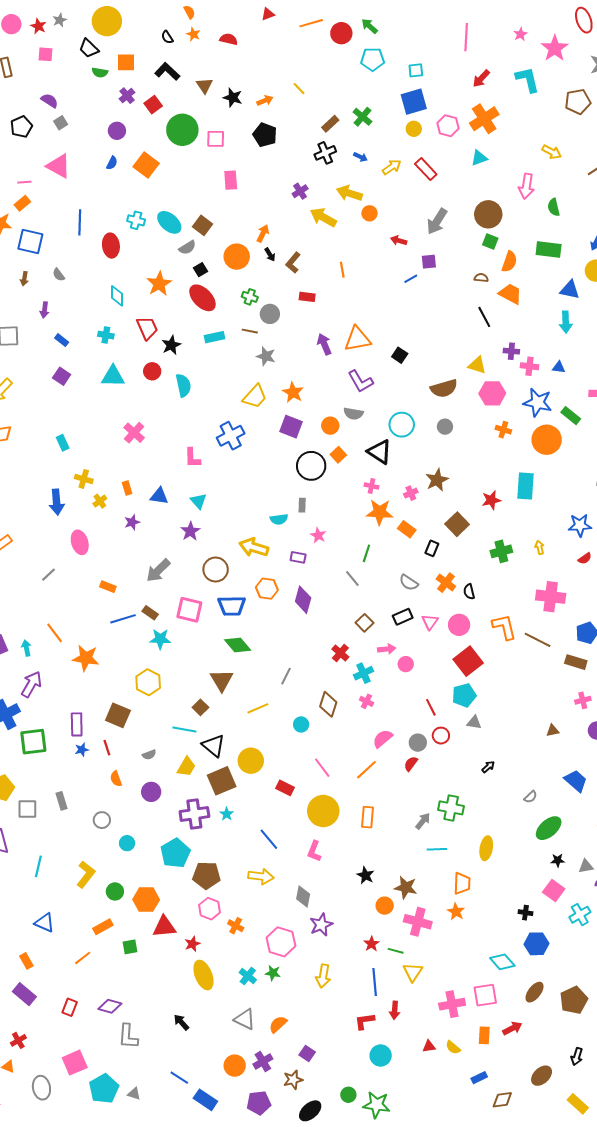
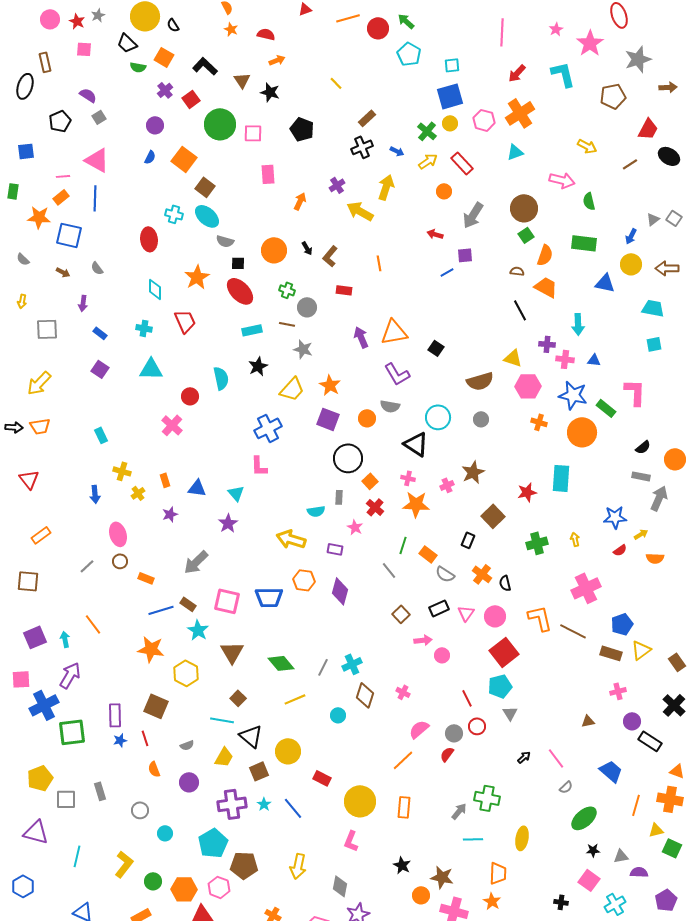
black semicircle: (167, 37) -> (173, 25), moved
cyan pentagon: (373, 59) -> (409, 54), turned 30
orange square: (126, 62) -> (164, 57), turned 30
orange arrow: (265, 101) -> (277, 60), moved
green cross: (362, 117) -> (427, 131), moved
pink arrow: (526, 186) -> (562, 180), turned -85
yellow arrow: (349, 193) -> (386, 187), turned 90
orange circle: (370, 213) -> (444, 191), moved
blue line: (80, 222) -> (95, 198), moved
brown square: (202, 225) -> (205, 187), moved
orange arrow: (263, 233) -> (300, 201), moved
green square: (490, 241) -> (526, 235), turned 35
gray semicircle: (187, 248) -> (225, 241), turned 48
black square: (200, 270) -> (238, 263), turned 32
brown arrow: (24, 279) -> (63, 272), turned -72
cyan arrow: (566, 322) -> (578, 324), moved
black star: (171, 345) -> (258, 366), moved
red circle: (152, 371) -> (190, 396), moved
orange square: (338, 455) -> (370, 481), moved
pink L-shape: (192, 458) -> (259, 466), moved
blue arrow: (57, 502) -> (95, 494), size x0.7
orange rectangle: (407, 529) -> (428, 554), moved
brown circle: (216, 570) -> (120, 561), moved, size x0.6
pink cross: (551, 597) -> (586, 588), turned -32
cyan star: (160, 639) -> (198, 630), turned 30
green diamond: (238, 645) -> (281, 663), moved
red cross: (340, 653) -> (375, 507), moved
orange star: (86, 658) -> (151, 649), moved
cyan cross: (363, 673) -> (352, 664), moved
brown triangle: (222, 680) -> (232, 652), moved
gray triangle: (474, 722) -> (510, 713), turned 49
pink line: (322, 768) -> (556, 758), moved
brown square: (222, 781) -> (259, 771), size x0.7
blue line: (269, 839) -> (293, 808), moved
yellow arrow: (261, 876) -> (298, 866), turned 95
pink hexagon: (210, 909) -> (219, 887), moved

